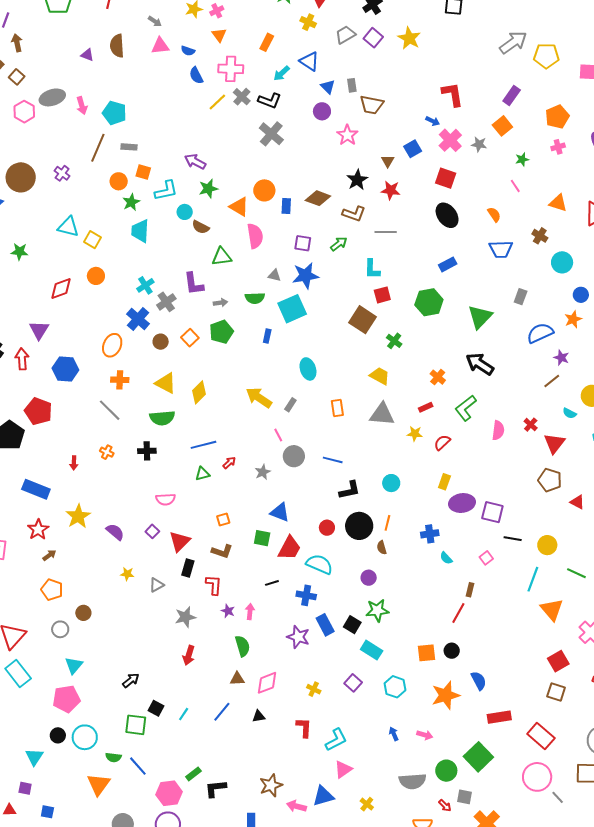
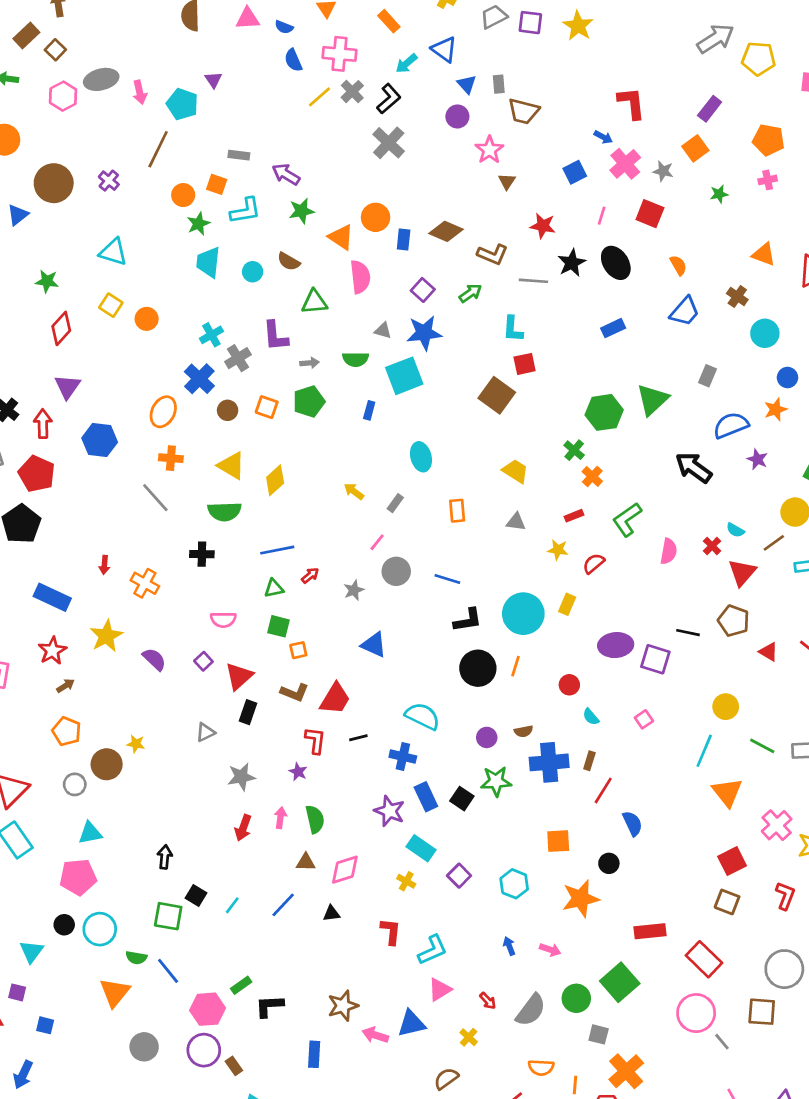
purple square: (373, 38) -> (530, 23), turned -36
orange rectangle: (267, 42) -> (389, 21), turned -72
purple triangle: (87, 55) -> (213, 80), moved, turned 32
black L-shape: (270, 101) -> (389, 99), turned -65
orange pentagon: (557, 117) -> (769, 140), turned 30
gray rectangle: (129, 147) -> (239, 155), moved
brown triangle: (388, 161) -> (507, 181), moved
red square: (446, 178) -> (650, 214), moved
black star: (357, 180) -> (572, 263), moved
pink line: (515, 186) -> (602, 216), moved, turned 48
cyan circle: (185, 212) -> (253, 272), moved
yellow square: (92, 240) -> (111, 305), moved
purple square: (303, 243) -> (423, 290), turned 30
blue trapezoid: (501, 249) -> (685, 311), turned -50
red diamond: (61, 289) -> (61, 328), moved, turned -30
green hexagon: (429, 302) -> (604, 412), moved
orange square: (190, 338) -> (267, 407), turned -30
green cross: (394, 341) -> (574, 450), moved
black arrow: (480, 364) -> (694, 468), moved
brown line: (552, 381) -> (774, 543), moved
yellow arrow: (259, 398) -> (354, 491), size x0.6
red pentagon: (38, 411) -> (37, 474), moved
cyan semicircle: (570, 413) -> (735, 530), moved
gray triangle: (382, 414) -> (516, 522), size x0.6
pink line: (278, 435) -> (377, 542), turned 64
orange cross: (107, 452) -> (145, 583), moved, size x1.5
yellow rectangle: (444, 482) -> (567, 604), moved
cyan circle: (391, 483) -> (523, 614), size x1.8
red circle: (327, 528) -> (569, 685), moved
blue cross: (430, 534) -> (549, 762), moved, size x1.6
green square: (262, 538) -> (279, 626), moved
black line: (513, 539) -> (688, 633), moved
red trapezoid: (289, 548) -> (335, 699), moved
brown semicircle: (382, 548) -> (524, 731), moved, turned -88
yellow star: (127, 574) -> (136, 744), moved
red L-shape: (214, 585) -> (315, 740), moved
brown rectangle: (470, 590) -> (589, 761), moved
pink arrow: (250, 611) -> (280, 818), moved
brown circle: (83, 613) -> (107, 764), size x1.5
cyan rectangle: (372, 650) -> (421, 848), moved
black circle: (452, 651) -> (609, 863), moved
cyan triangle: (74, 665) -> (90, 833), turned 36
black arrow: (131, 680) -> (165, 857), turned -48
blue semicircle: (479, 681) -> (632, 823), moved
gray semicircle: (412, 781) -> (531, 1010), turned -52
red arrow: (445, 806) -> (488, 1001), moved

